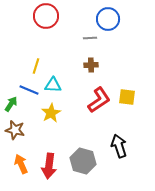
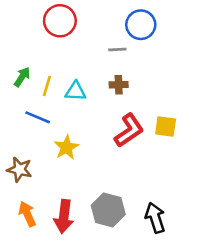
cyan triangle: (53, 85) -> (76, 91), moved
green arrow: (11, 104) -> (22, 77), moved
black arrow: (119, 146) -> (155, 218), moved

